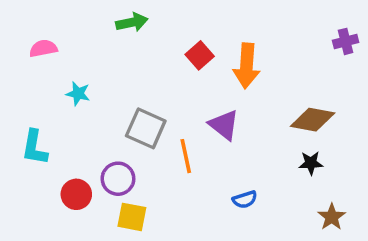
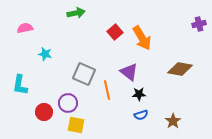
orange arrow: (247, 66) -> (142, 38), turned -35
black star: (311, 163) -> (139, 94), moved
brown star: (332, 217) -> (173, 121), moved

